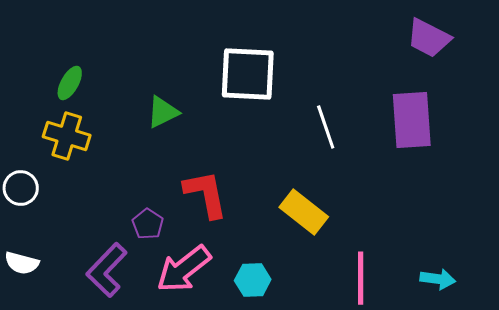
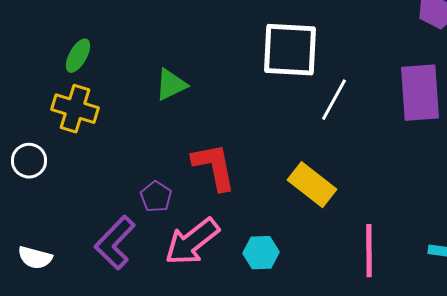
white square: (248, 74) -> (290, 50), moved
white line: (326, 127) -> (334, 100), turned 48
white semicircle: (22, 263) -> (35, 258), moved

